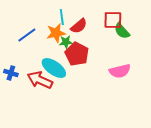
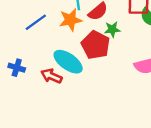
green star: (66, 42) -> (112, 29), moved
red arrow: (40, 80) -> (51, 76), size x0.7

